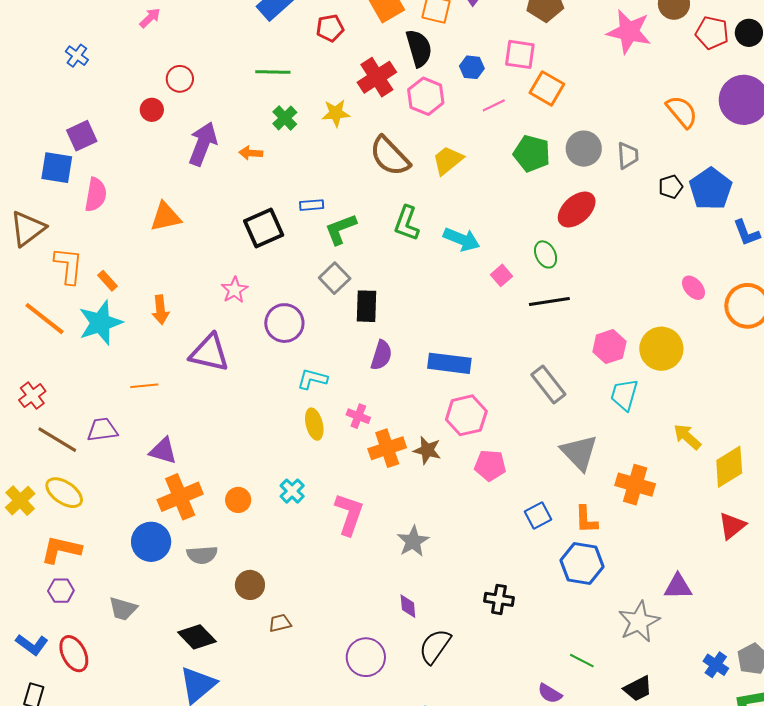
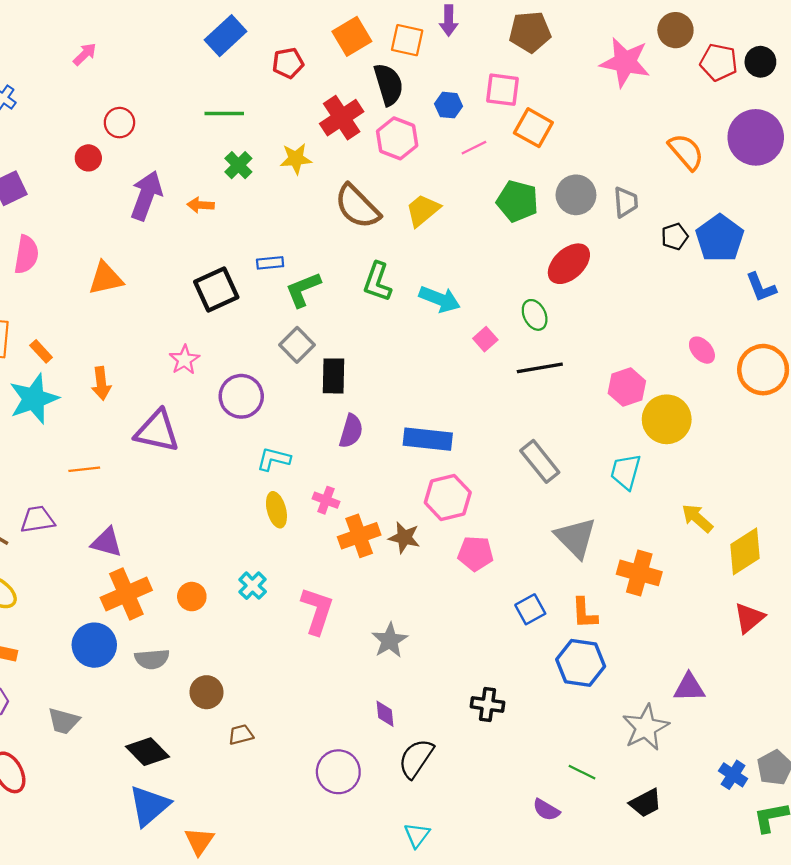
pink hexagon: (609, 347) -> (627, 387), moved

